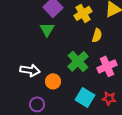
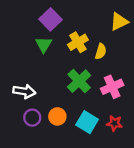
yellow cross: (83, 13) -> (78, 42), moved
orange circle: (53, 81) -> (57, 116), moved
purple circle: (37, 104) -> (32, 118), moved

